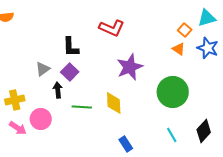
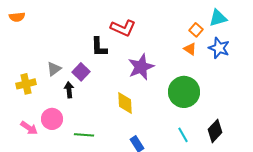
black L-shape: (71, 47) -> (99, 47), moved
yellow cross: (15, 100) -> (26, 84), moved
green line: (82, 107) -> (84, 135), moved

